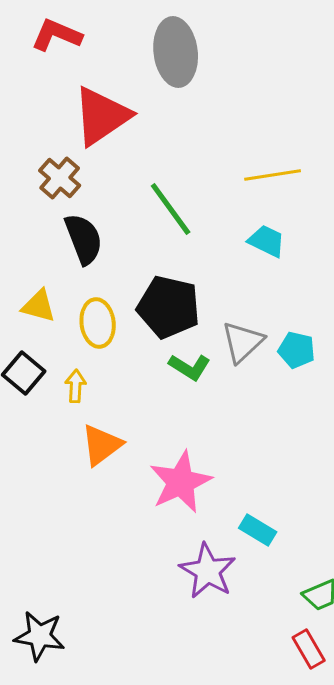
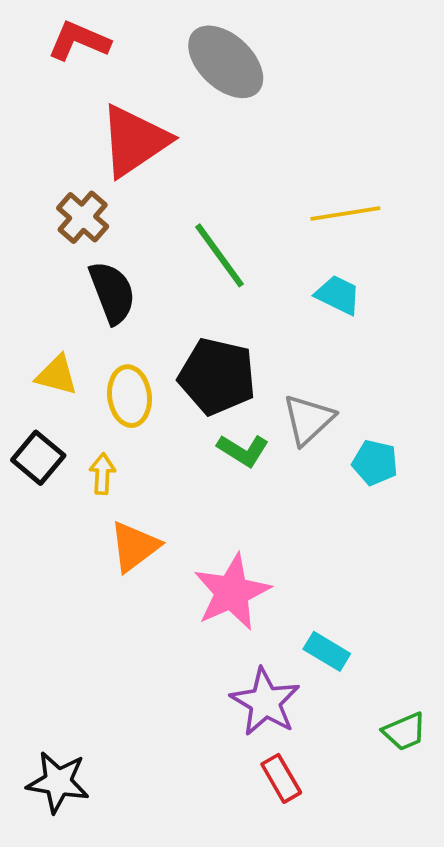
gray ellipse: (176, 52) -> (226, 62), turned -40
cyan pentagon: (297, 350) -> (375, 463), moved
red rectangle: (309, 649) -> (281, 778), moved

